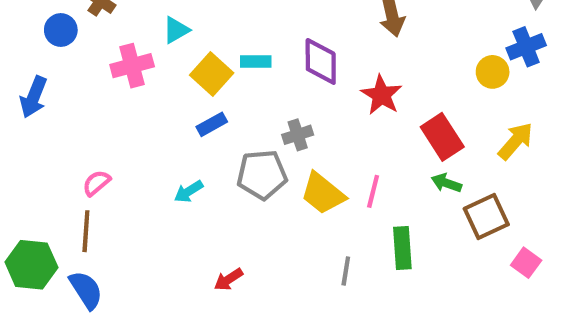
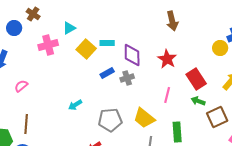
purple diamond: (321, 61) -> (132, 55), moved
blue rectangle: (212, 124) -> (107, 73), moved
gray pentagon: (262, 175) -> (110, 120), moved
pink semicircle: (96, 183) -> (21, 86), moved
pink line: (373, 191) -> (167, 95), moved
yellow trapezoid: (323, 193) -> (144, 118), moved

